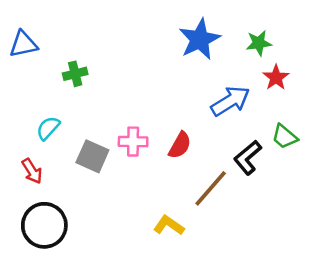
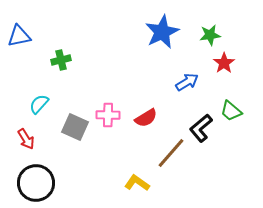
blue arrow: (230, 101) -> (187, 82), size x0.7
red semicircle: (180, 145) -> (146, 118), turned 30

